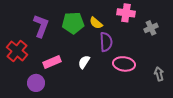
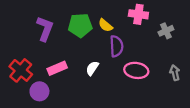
red cross: (17, 51) -> (21, 70), moved
gray arrow: (159, 74) -> (175, 73), moved

